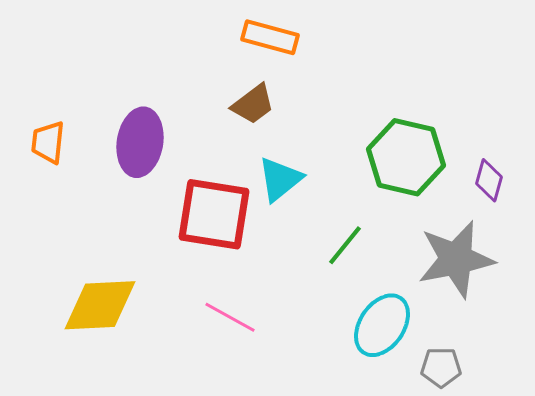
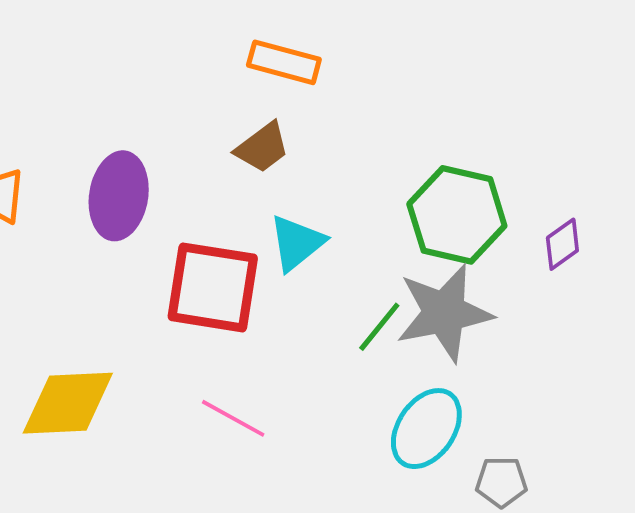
purple diamond: (489, 180) -> (562, 244), turned 39
gray star: (456, 259) -> (444, 313), moved

